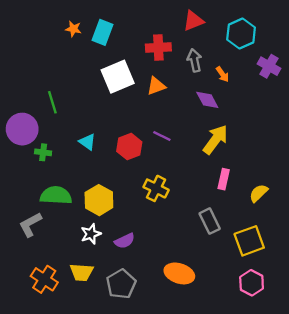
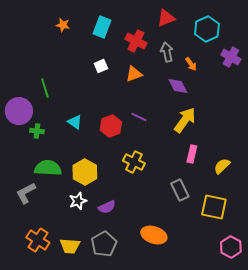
cyan rectangle: (102, 32) -> (102, 27), moved
red cross: (158, 48) -> (136, 41), turned 30
white square: (118, 77) -> (101, 66), size x0.5
yellow square: (249, 241) -> (214, 207), turned 32
yellow trapezoid: (82, 272) -> (70, 246), moved
pink hexagon: (252, 283) -> (231, 247), moved

